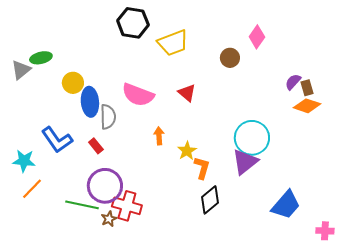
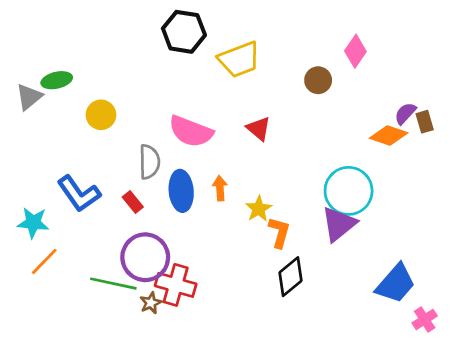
blue ellipse: (90, 102) -> (181, 191), moved
orange diamond: (307, 106) -> (389, 136), moved
pink cross: (325, 231) -> (425, 319), moved, turned -36

